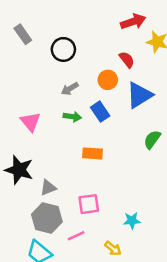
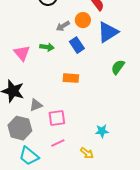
gray arrow: (70, 89) -> (63, 26), moved
green arrow: (72, 117) -> (47, 47), moved
pink square: (89, 204) -> (57, 118), moved
gray hexagon: (47, 218) -> (20, 128), moved

